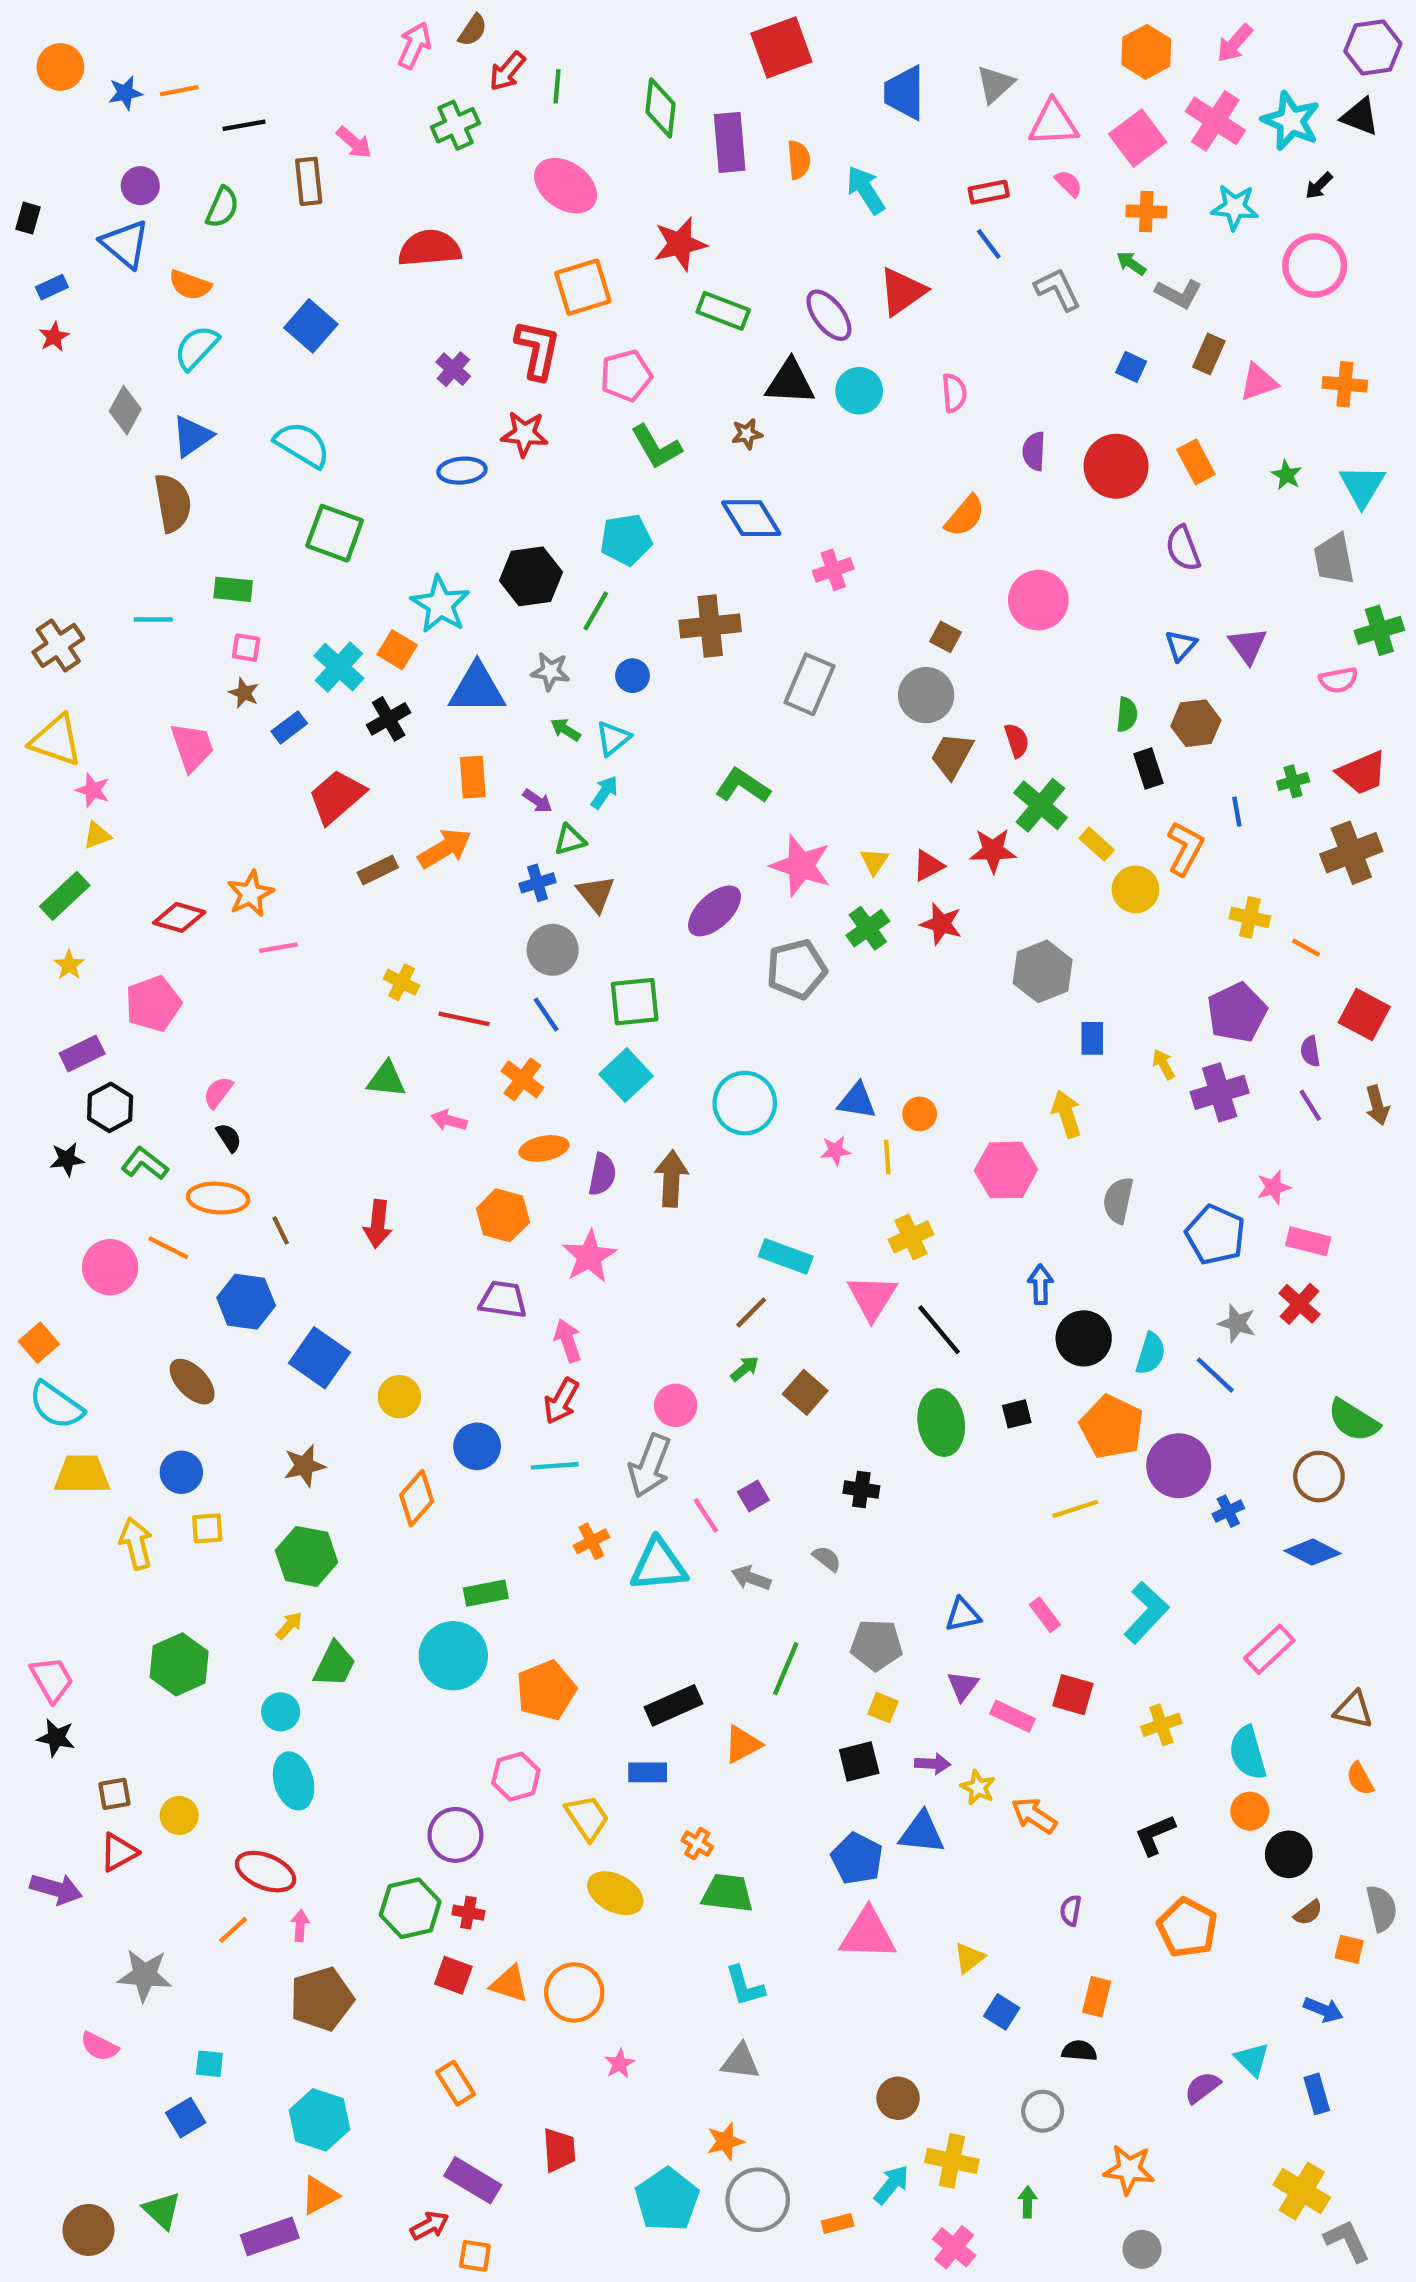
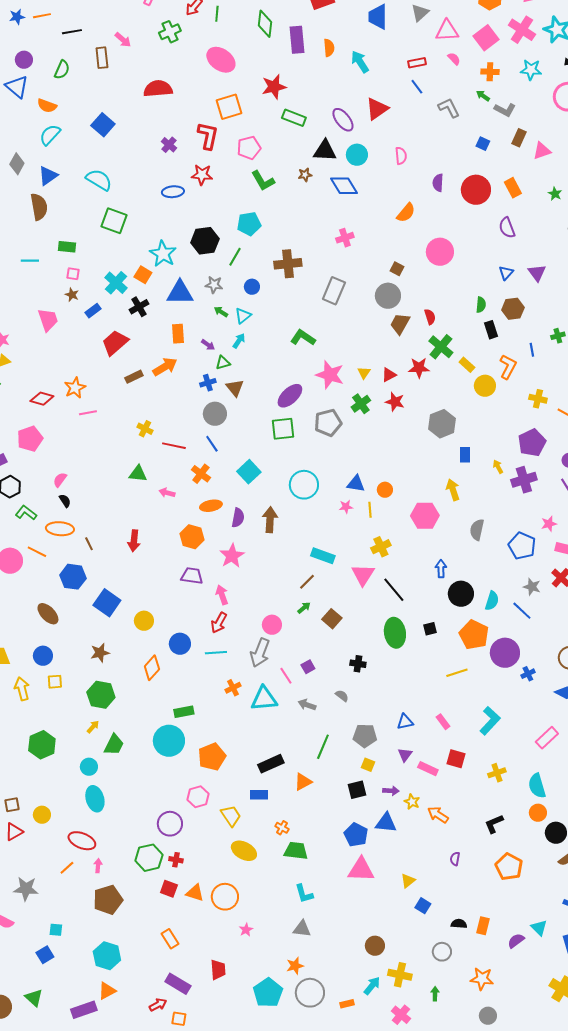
blue diamond: (751, 518) -> (344, 186), moved
green square: (635, 1002) -> (283, 429), moved
orange rectangle: (1097, 1997) -> (483, 926), moved

